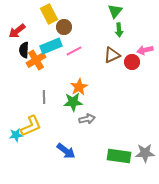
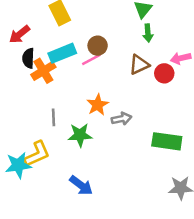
brown circle: (64, 27) -> (98, 46), moved
green star: (73, 102) -> (80, 135), moved
gray arrow: (87, 119) -> (121, 119), moved
cyan star: (16, 135) -> (18, 165), size x1.5
green rectangle: (119, 156) -> (167, 141), moved

